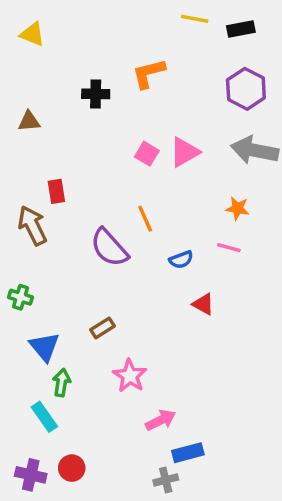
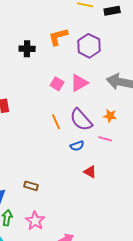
purple hexagon: (246, 89) -> (89, 46), moved
purple semicircle: (109, 248) -> (81, 120), moved
brown rectangle: (102, 328) -> (31, 186), turned 48
pink star: (130, 376) -> (35, 221), moved

